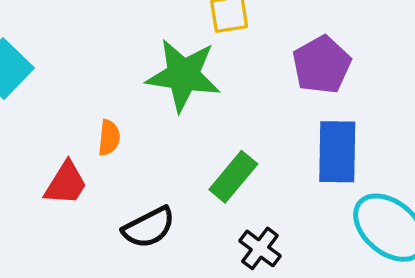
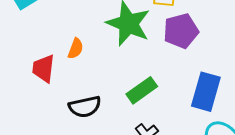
purple pentagon: (322, 65) -> (181, 31), moved
red trapezoid: (66, 183) -> (43, 68), turned 140

